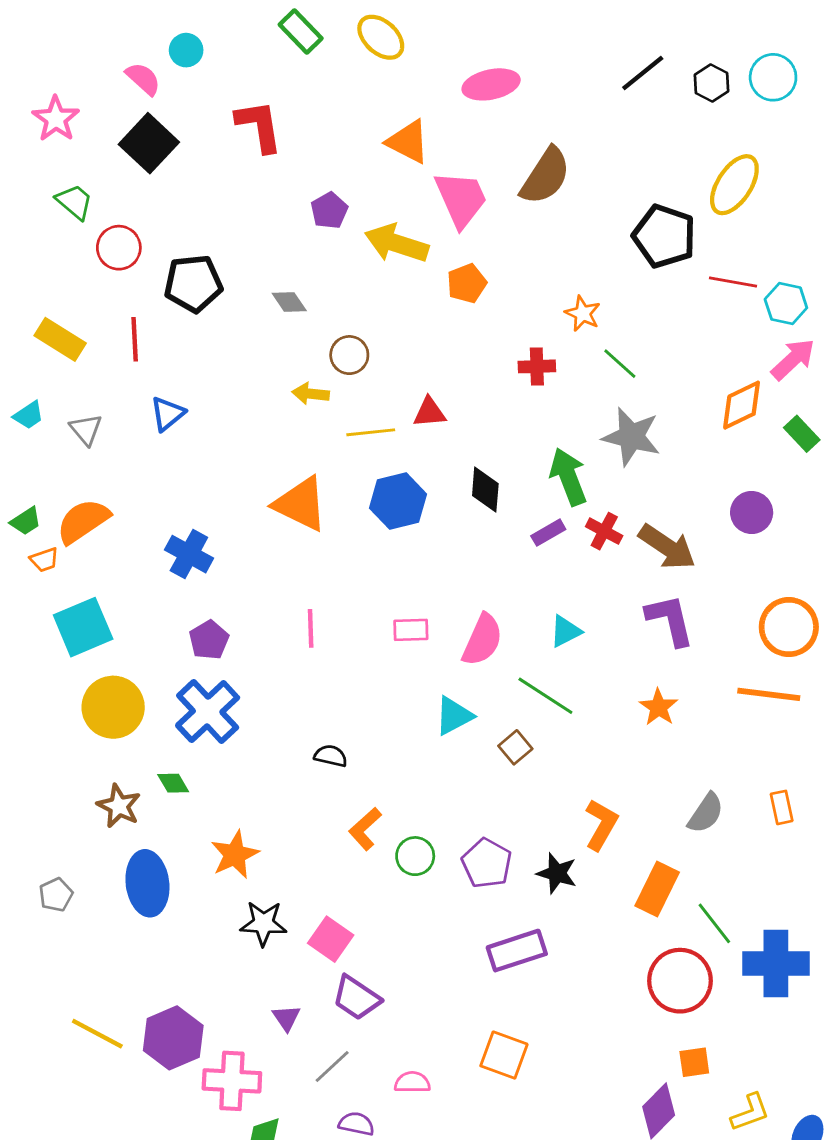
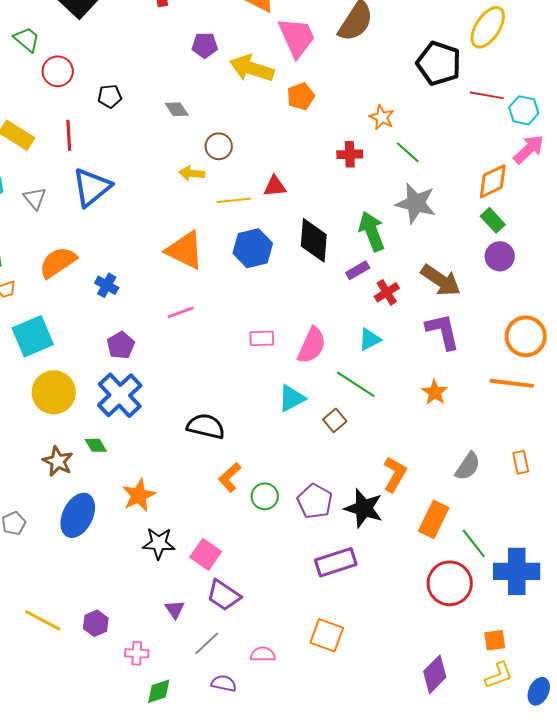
purple pentagon: (329, 210) -> (205, 45), turned 30
black pentagon: (193, 283) -> (110, 96), size x0.6
blue triangle: (167, 414) -> (92, 187), size x1.6
green rectangle: (802, 434) -> (493, 220), moved
black diamond: (485, 490) -> (314, 240), size x1.4
orange semicircle: (83, 521) -> (58, 262), moved
red cross: (604, 531) -> (387, 292), moved, turned 30
blue cross: (189, 554) -> (107, 285), size x0.7
pink line: (311, 628) -> (181, 312), moved, turned 72
black semicircle: (331, 756) -> (206, 426), size x1.6
black star: (557, 873) -> (364, 508), size x1.4
blue ellipse: (147, 883) -> (78, 515), turned 33
purple hexagon: (173, 1038) -> (96, 623), size x0.6
orange square: (694, 1062) -> (495, 640), moved
pink cross: (232, 1081) -> (137, 653), size x0.6

